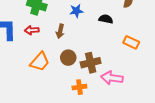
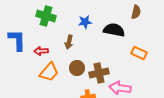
black semicircle: (106, 19) -> (114, 30), size x1.5
red arrow: (32, 30) -> (41, 51), moved

